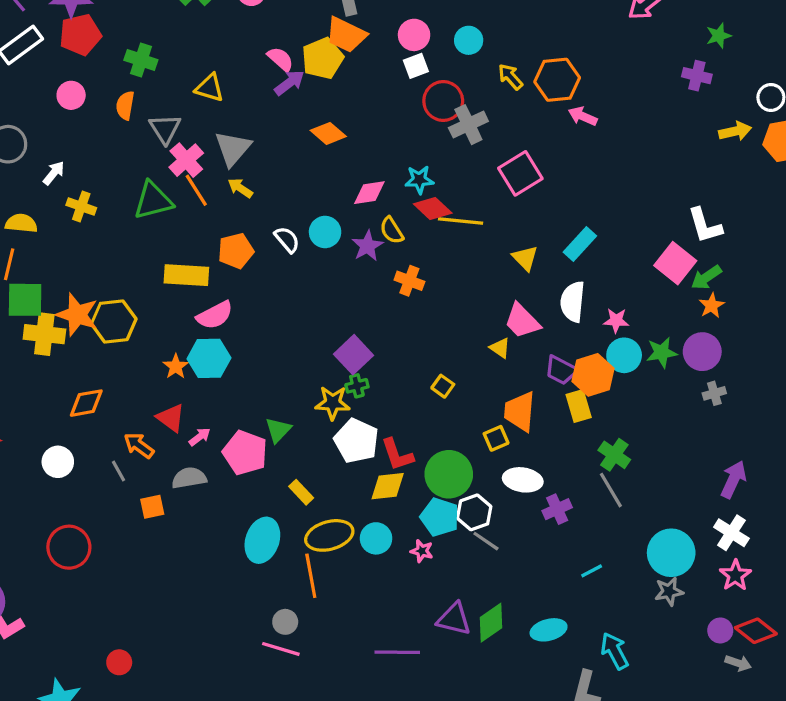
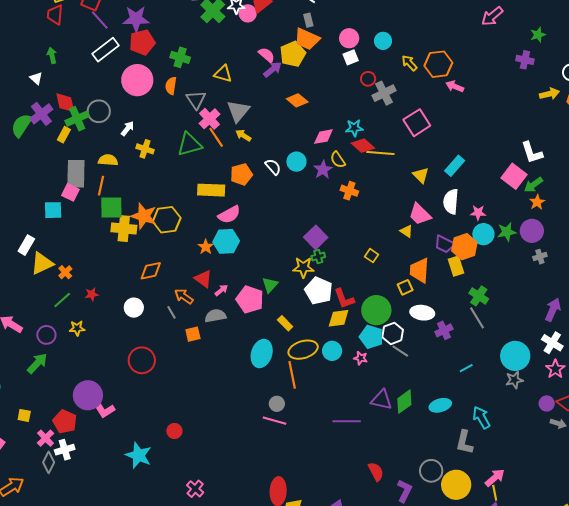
pink circle: (71, 95) -> (137, 80), size x1.8
red circle: (443, 101) -> (368, 79), size x0.6

